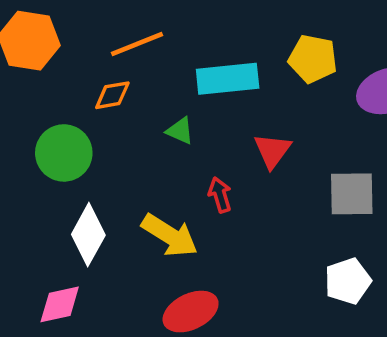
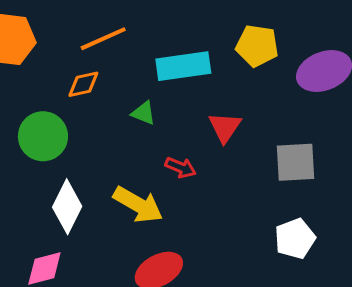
red arrow: (220, 195) -> (181, 168), turned 132

